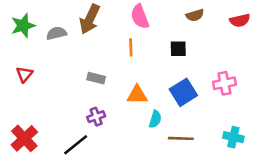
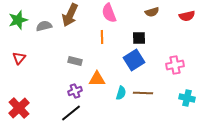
blue square: (183, 92) -> (134, 60), moved
orange triangle: (137, 95) -> (97, 79), moved
cyan cross: (233, 137) -> (187, 98), moved
brown line: (181, 138) -> (143, 93), moved
black line: (76, 145) -> (71, 113), moved

